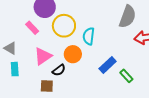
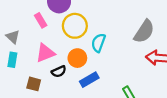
blue rectangle: (108, 65) -> (89, 80), moved
brown square: (47, 86) -> (34, 84), moved

